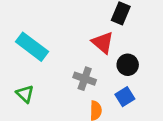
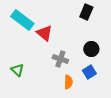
red triangle: (103, 43) -> (44, 33), moved
cyan rectangle: (32, 47) -> (22, 20), moved

